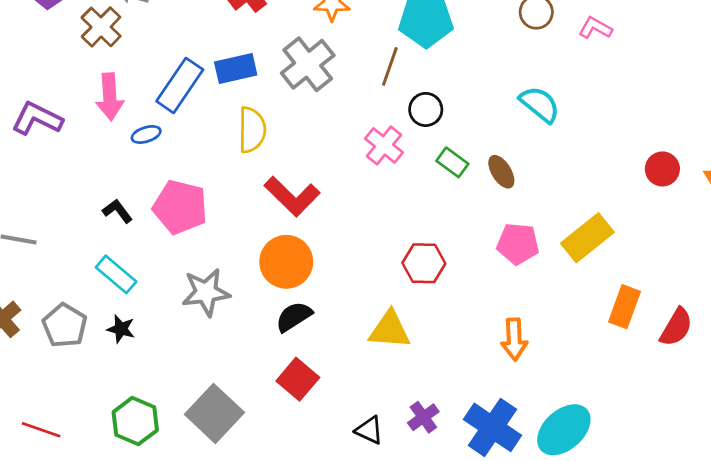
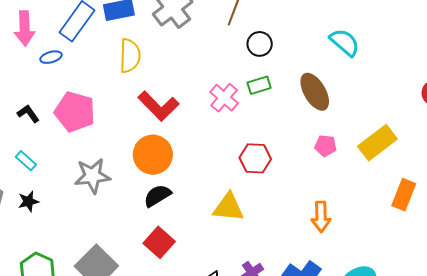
pink cross: (384, 145) -> (224, 98), moved
green rectangle: (452, 162) -> (259, 85), moved, turned -55
brown ellipse: (501, 172) -> (315, 92), size x1.5
pink pentagon: (518, 244) -> (326, 146), size x0.7
cyan rectangle: (116, 274) -> (26, 161), size x0.7
black star: (121, 329) -> (28, 201), turned -30

